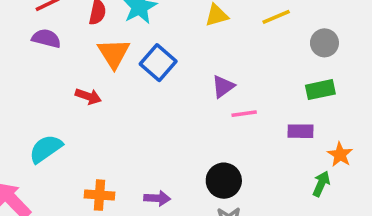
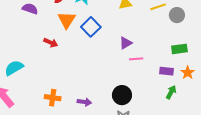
gray circle: (324, 43) -> (177, 15), moved
cyan semicircle: (46, 149) -> (14, 68), moved
orange star: (340, 155) -> (188, 73), moved
green arrow: (321, 184) -> (171, 92), moved

